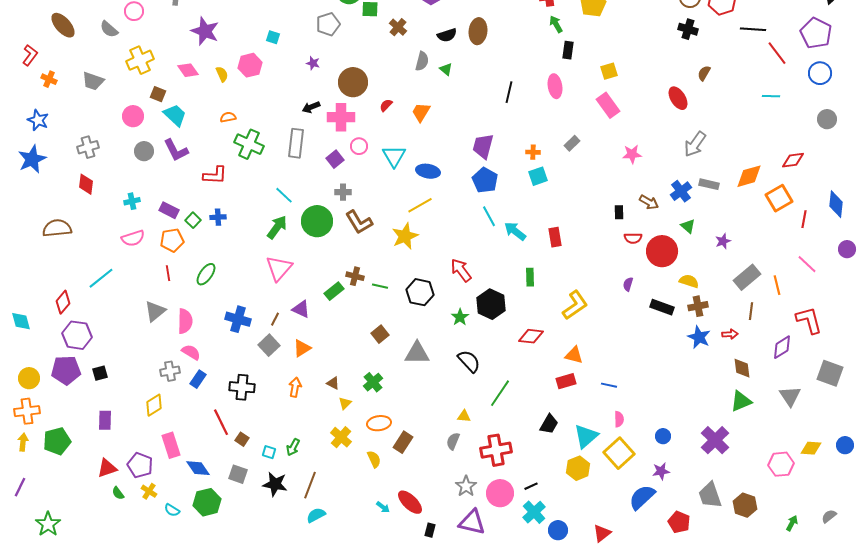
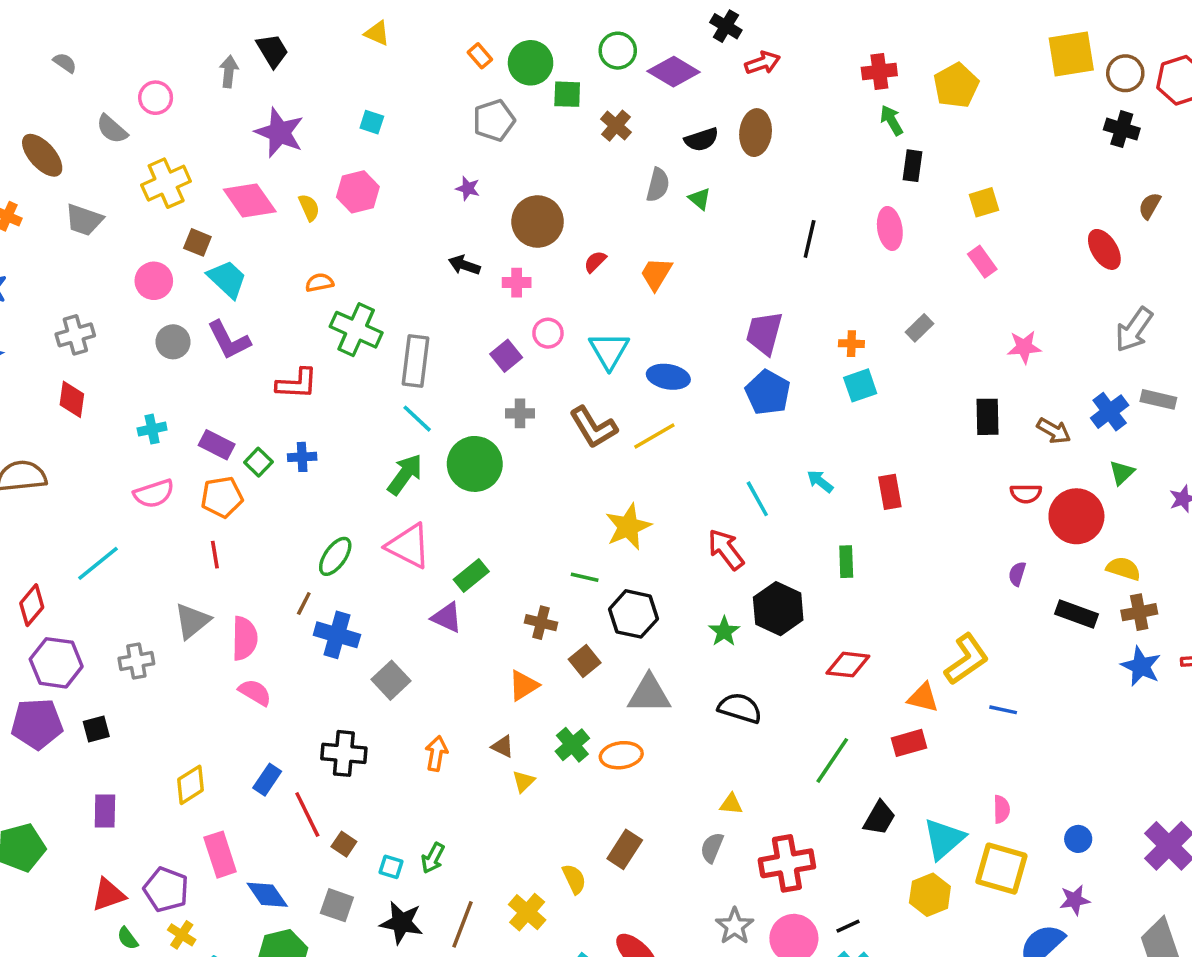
brown ellipse: (63, 25) -> (42, 155), moved
cyan square: (273, 37) -> (372, 122), moved
pink diamond: (188, 70) -> (250, 201), size x1.4
pink rectangle: (608, 105) -> (982, 262), size x0.7
black arrow: (311, 107) -> (464, 265), turned 42
pink cross: (341, 117) -> (517, 283), size x0.6
gray rectangle: (296, 143) -> (415, 361), moved
black rectangle: (619, 212) -> (987, 417), moved, size x1.5
cyan line: (489, 216) -> (757, 499), moved
brown L-shape: (359, 222) -> (593, 427), moved
green triangle: (688, 226) -> (1122, 473), turned 35
cyan arrow: (515, 231) -> (820, 481), size x0.7
yellow star: (405, 236) -> (628, 527), moved
pink triangle: (279, 268) -> (408, 546), turned -44
green ellipse: (206, 274) -> (335, 556), moved
brown cross: (355, 276) -> (541, 623), moved
green rectangle: (334, 291) -> (471, 576), moved
black hexagon: (420, 292) -> (633, 614), moved
yellow L-shape: (575, 305) -> (967, 659), moved
brown line: (275, 319) -> (304, 603), moved
orange triangle: (302, 348) -> (524, 685), moved
black semicircle: (469, 361) -> (740, 708), turned -30
gray cross: (170, 371) -> (136, 661), moved
blue rectangle: (198, 379) -> (267, 780), moved
blue line: (609, 385) -> (1003, 710), moved
green line: (500, 393) -> (832, 760), moved
orange ellipse: (379, 423) -> (621, 755), moved
yellow cross: (341, 437) -> (527, 912), moved
yellow square: (619, 453) -> (1001, 869), turned -32

